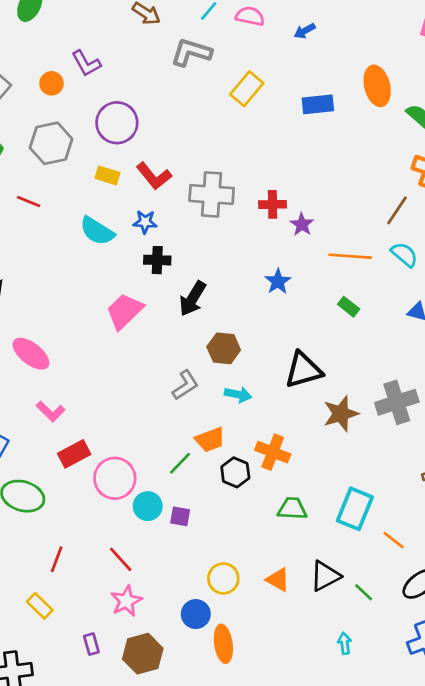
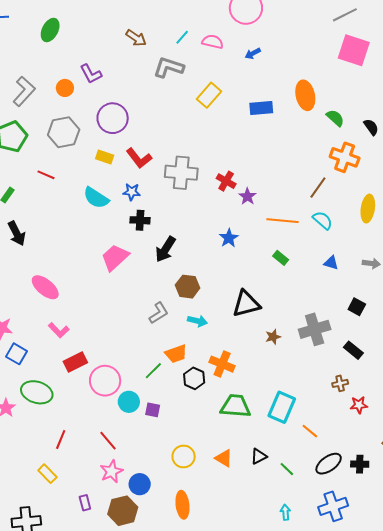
red cross: (273, 204) -> (226, 181), turned 30
brown star: (341, 414) -> (273, 337), size x0.6
green trapezoid: (292, 509) -> (236, 406), size x1.4
black triangle: (325, 576) -> (259, 456), size x0.7
blue circle: (196, 614) -> (140, 484), moved
cyan arrow: (345, 643) -> (285, 512), moved

